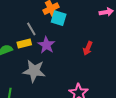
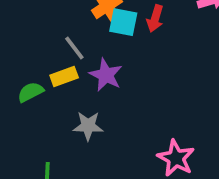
red arrow: (88, 48) -> (155, 18), moved
gray star: (34, 71) -> (88, 126), size x0.7

